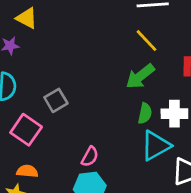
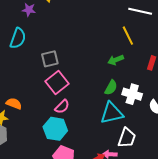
green arrow: (140, 76) -> (116, 60), size x0.7
pink square: (26, 130) -> (57, 82), moved

